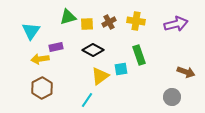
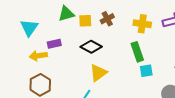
yellow cross: (136, 21) -> (142, 24), moved
cyan square: (121, 69) -> (146, 71), moved

